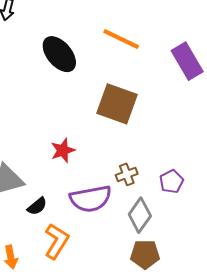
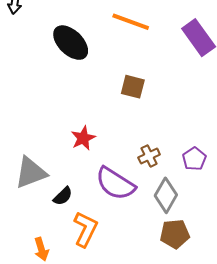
brown square: (117, 104) -> (133, 87), size x0.6
purple semicircle: (91, 199) -> (115, 184), turned 48

